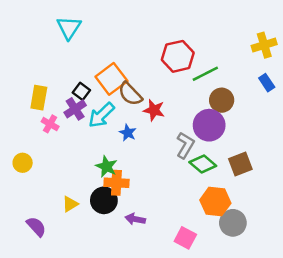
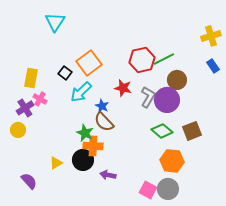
red hexagon: (178, 56) -> (142, 60), moved
brown semicircle: (130, 94) -> (104, 122), moved
purple cross: (75, 109) -> (25, 108), moved
gray L-shape: (185, 145) -> (148, 97), moved
gray circle: (233, 223) -> (168, 189), moved

